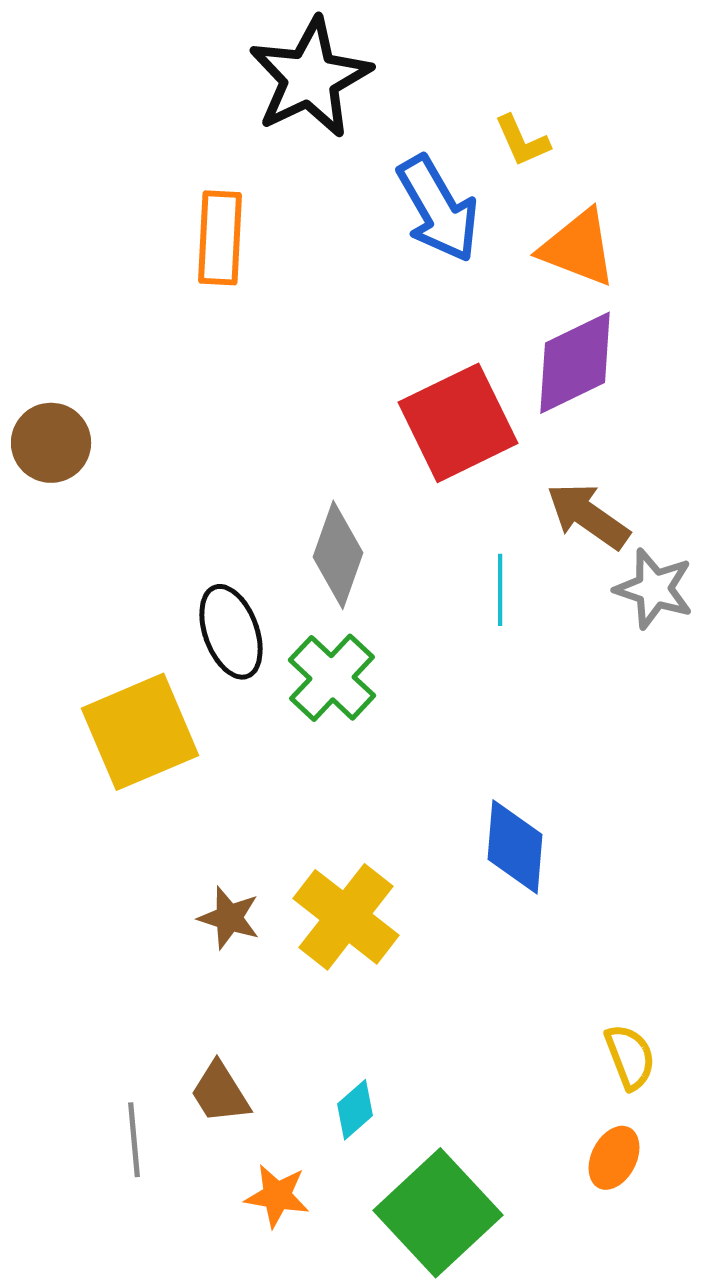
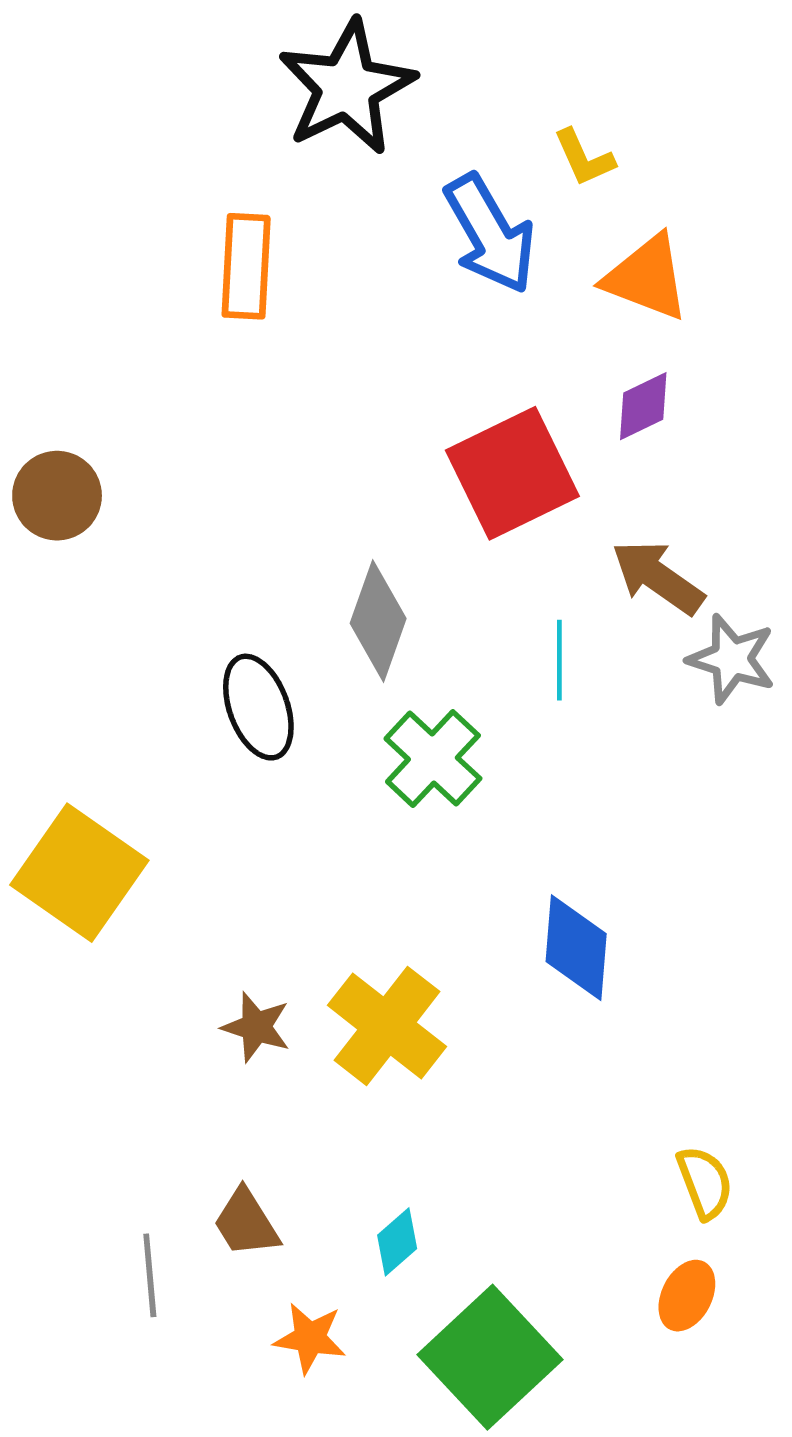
purple diamond: (575, 363) -> (643, 406), size x0.6
green cross: (332, 678) -> (433, 759), moved
yellow square: (140, 732) -> (79, 873), moved, turned -32

